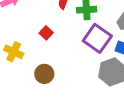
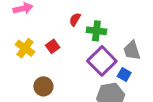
yellow cross: (14, 52) -> (25, 48), moved

